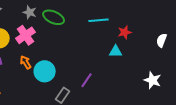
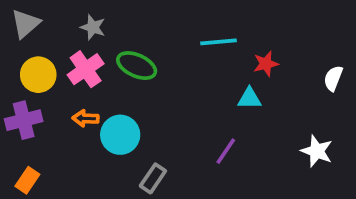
green ellipse: (54, 17) -> (137, 66), moved
orange arrow: (26, 62) -> (86, 118), turned -56
purple line: (87, 80) -> (226, 151), moved

